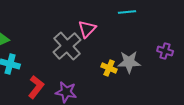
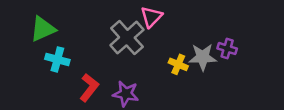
purple cross: (165, 51) -> (227, 49), moved

